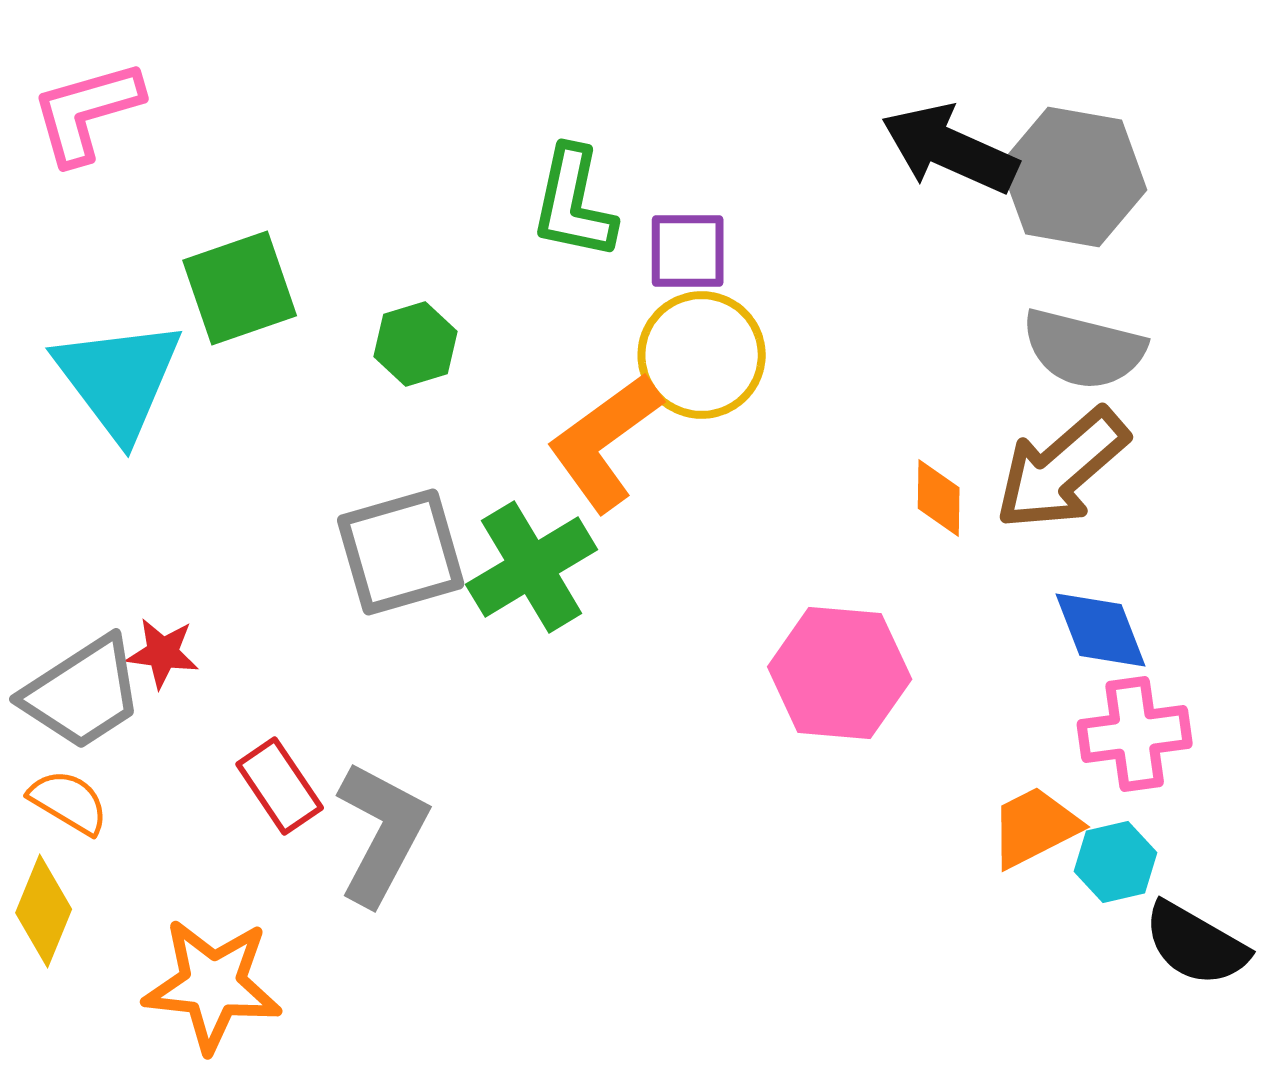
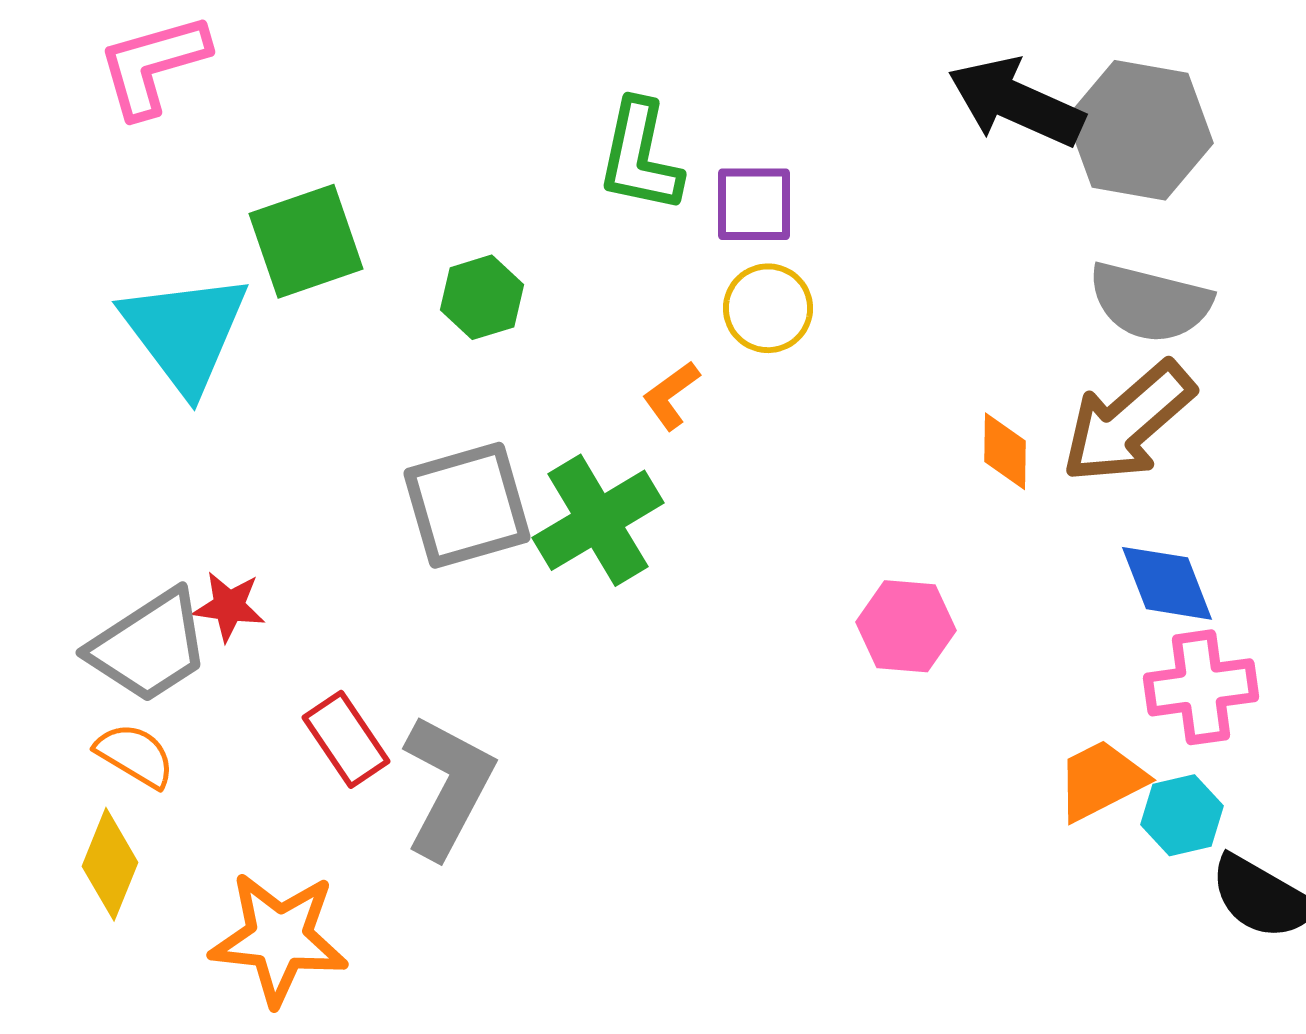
yellow circle: (702, 355) -> (768, 308), size x0.7
orange L-shape: (605, 442) -> (671, 395), size x0.5
pink hexagon: (840, 673) -> (906, 626), size x0.7

